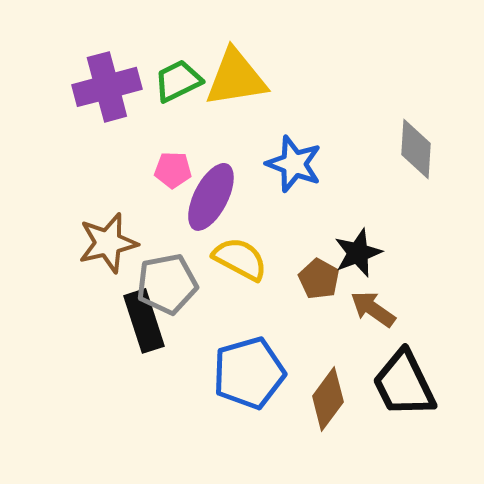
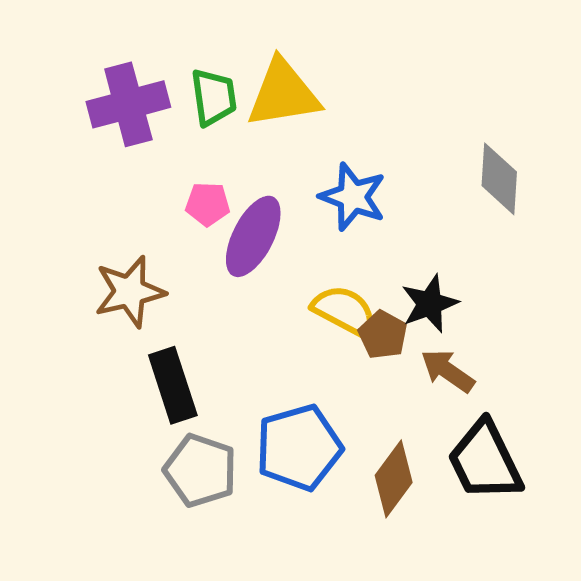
green trapezoid: (178, 81) -> (214, 97), turned 108
yellow semicircle: (240, 259) -> (344, 311), moved
gray pentagon: (167, 284) -> (200, 470), moved, turned 30

